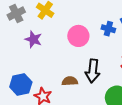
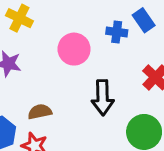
brown semicircle: (70, 81) -> (40, 112), moved

